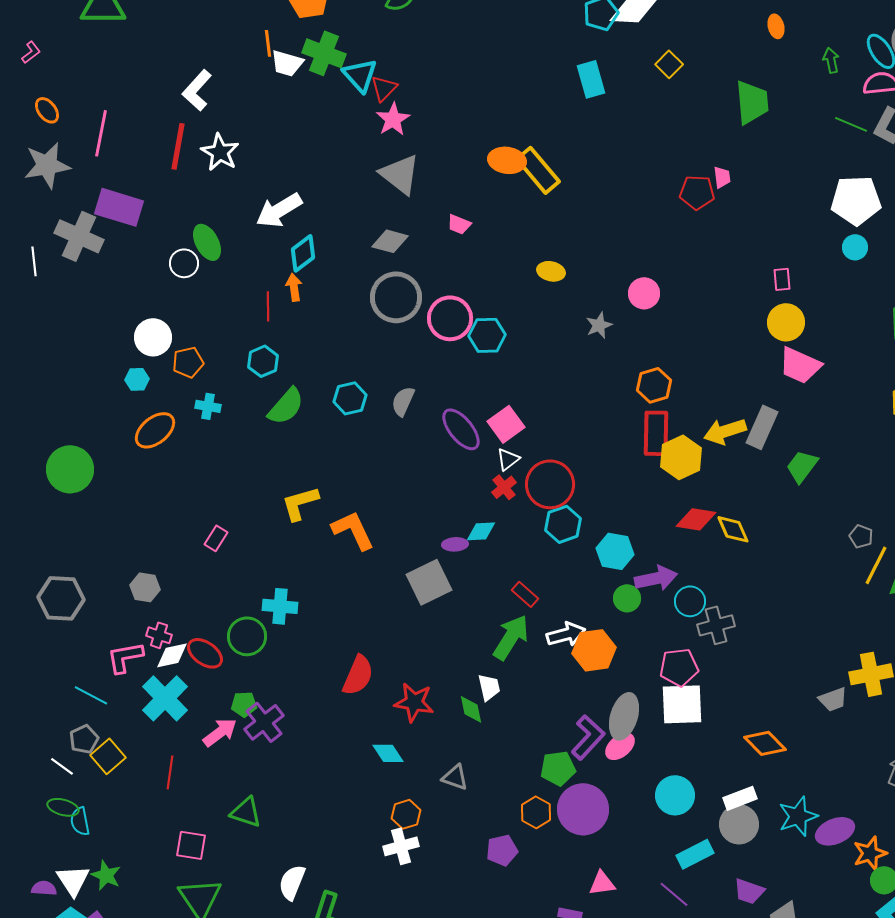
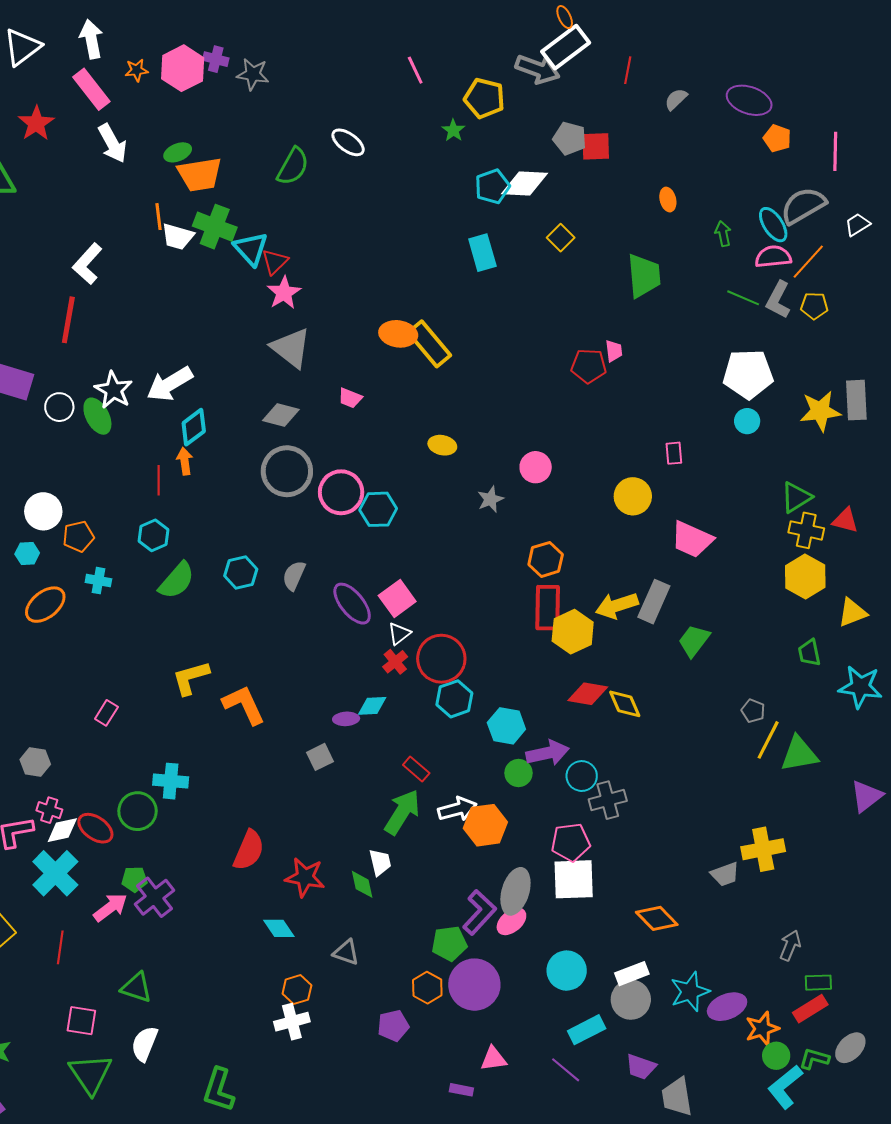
white star: (220, 152) -> (113, 390), moved
white circle: (184, 263) -> (59, 407), moved
yellow circle: (786, 322) -> (633, 496), moved
gray square: (429, 582) -> (320, 757), size x0.6
white semicircle: (292, 882) -> (145, 1044), moved

